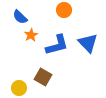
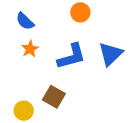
orange star: (31, 35) -> (30, 49), moved
blue triangle: (88, 43) -> (111, 54), turned 30

